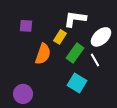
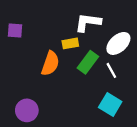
purple square: (26, 26) -> (15, 31), moved
yellow rectangle: (60, 37) -> (70, 43), turned 48
cyan square: (77, 83) -> (110, 105), moved

